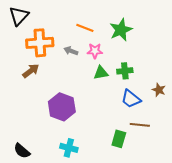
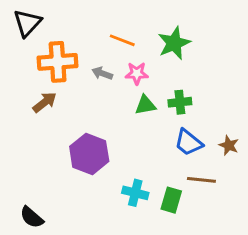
brown star: (159, 90) -> (229, 145), moved
cyan cross: (69, 148) -> (135, 193), moved

